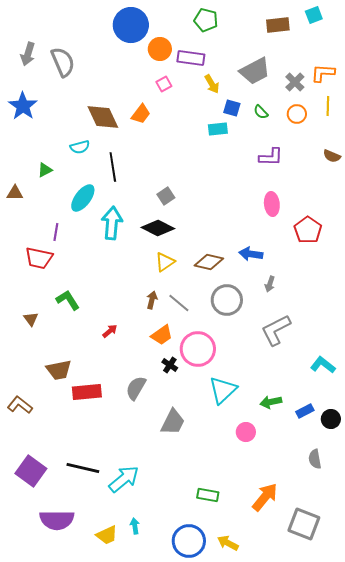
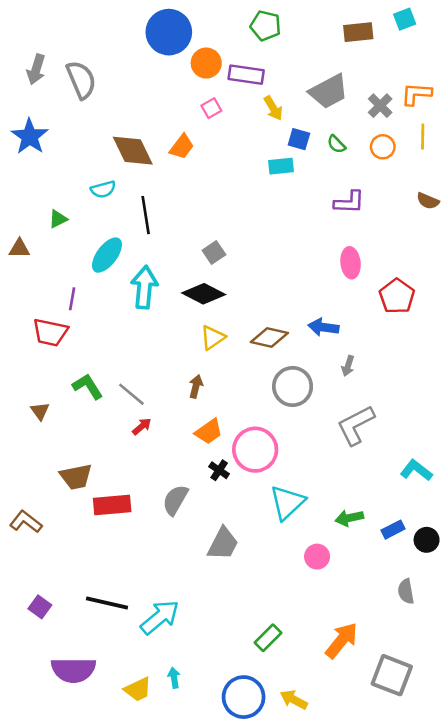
gray line: (179, 303) -> (131, 394), moved
purple square: (31, 471) -> (40, 607), size x0.6
green rectangle: (208, 495) -> (268, 638), turned -55

